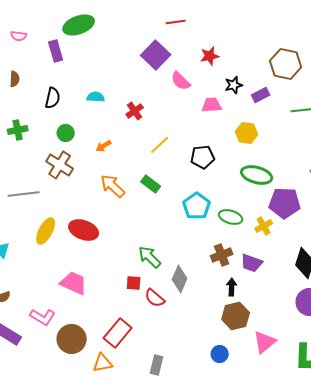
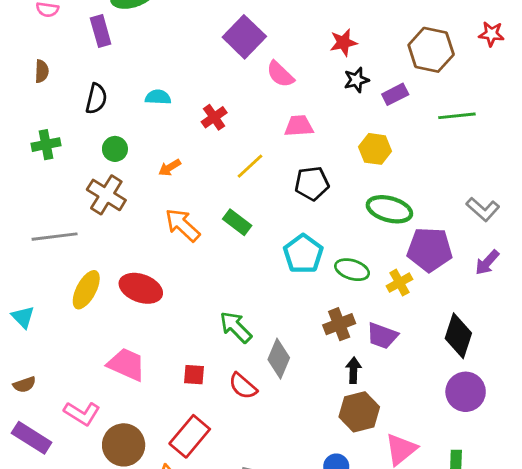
red star: (210, 56) -> (343, 43), moved
pink trapezoid: (212, 105) -> (299, 126), moved
red square: (134, 283) -> (194, 375), moved

